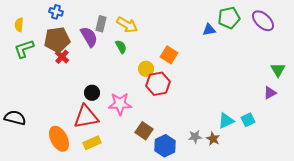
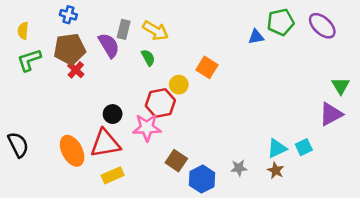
red hexagon: (158, 84) -> (160, 103), moved
purple triangle: (270, 93) -> (331, 114), size x1.5
black semicircle: (15, 118) -> (18, 145), turned 50
orange ellipse: (59, 139) -> (72, 151), moved
brown star: (213, 139) -> (276, 170), moved

